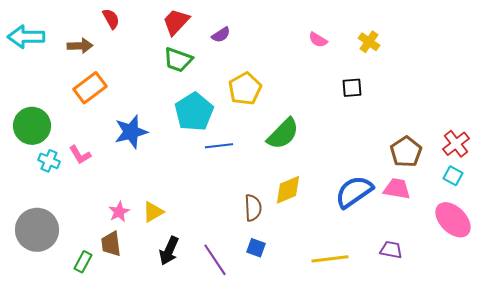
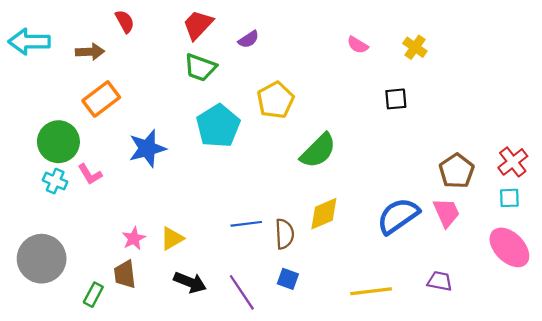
green circle: (32, 126) -> (58, 142), moved
blue line: (219, 146) -> (246, 224), moved
cyan square: (453, 176) -> (509, 198), turned -30
pink trapezoid: (397, 189) -> (446, 213), turned 56
black arrow: (169, 251) -> (190, 282), turned -92

